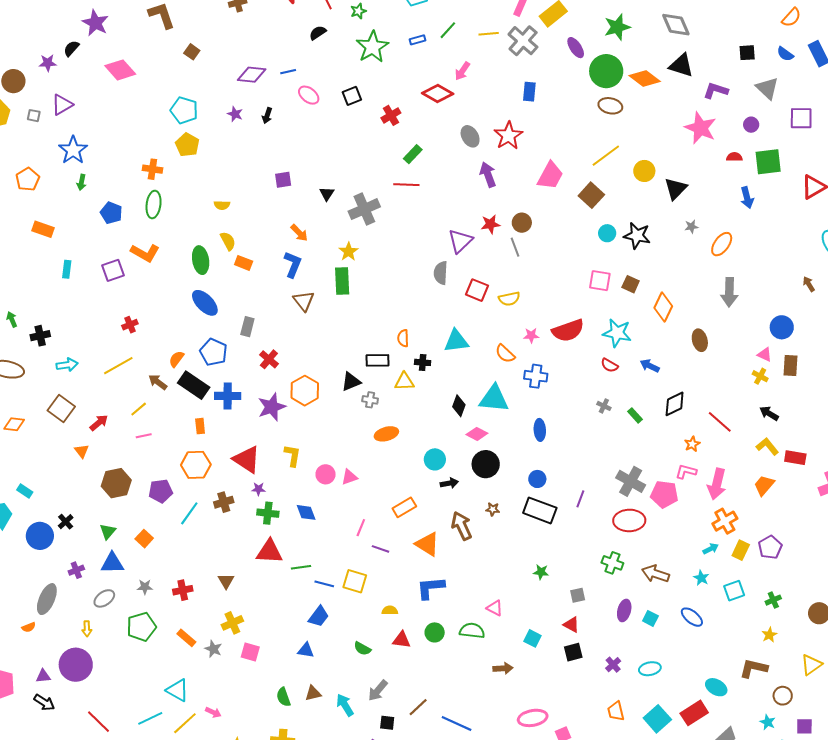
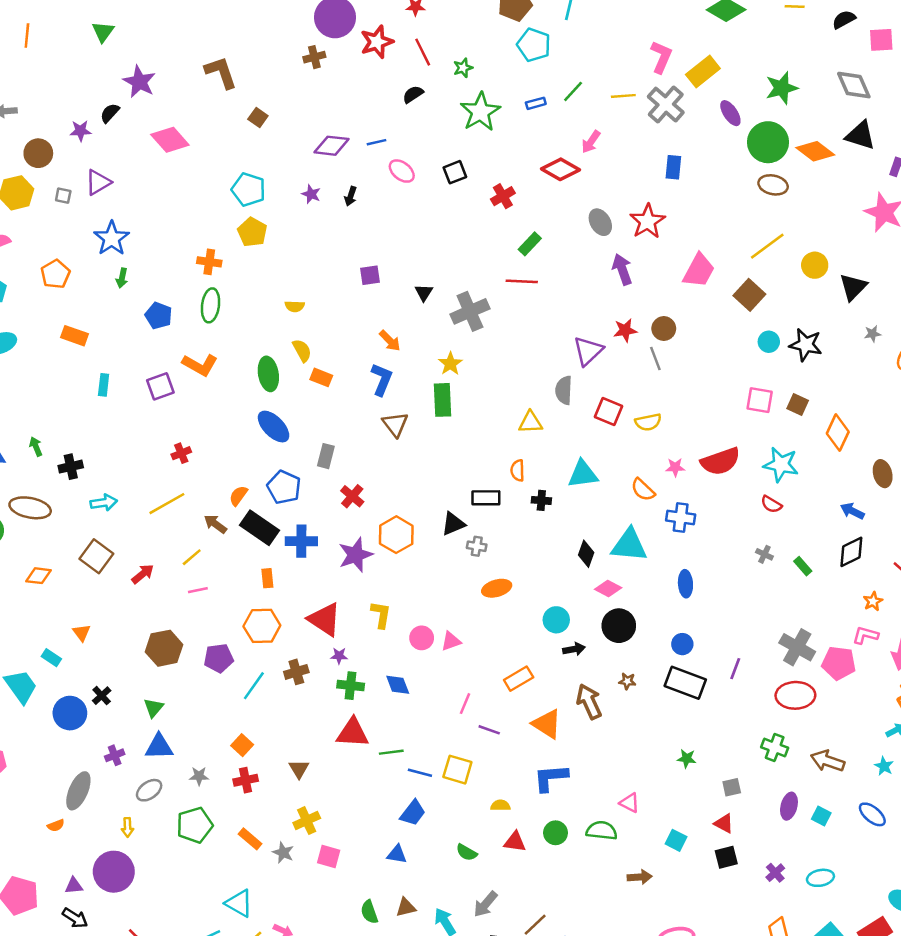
blue arrow: (650, 366) -> (852, 511), moved
yellow triangle: (404, 382) -> (530, 422), moved
orange triangle: (82, 451) -> (82, 633), moved
orange square: (144, 539) -> (242, 745), moved

